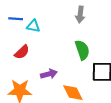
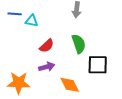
red semicircle: (22, 52) -> (47, 46), moved

